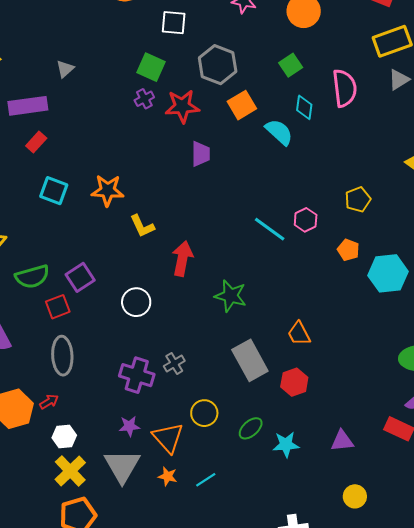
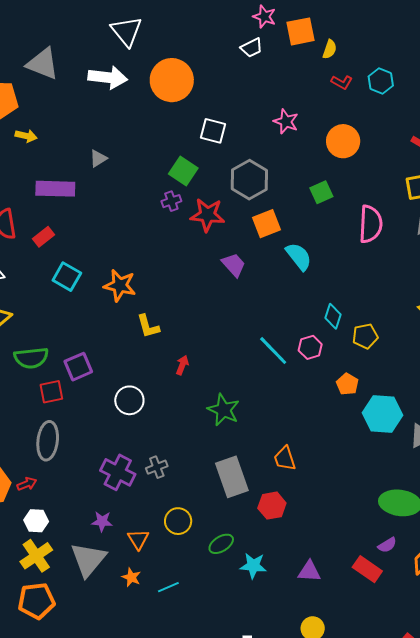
cyan diamond: (304, 107) -> (333, 316), moved
red rectangle: (36, 142) -> (44, 237), moved
purple trapezoid: (201, 154) -> (234, 265), moved, turned -52
red arrow: (182, 259) -> (182, 365), size x0.6
orange triangle: (168, 438) -> (138, 539), size x0.7

